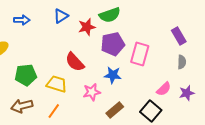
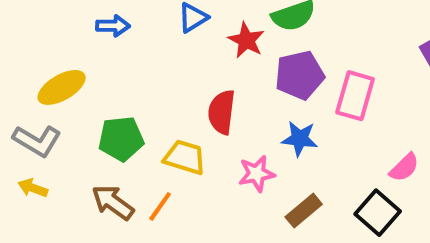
red star: (87, 27) -> (246, 40), turned -30
red semicircle: (75, 62) -> (222, 112), turned 50
brown arrow: (22, 106) -> (113, 202), turned 50
orange line: (54, 111) -> (160, 206), moved

